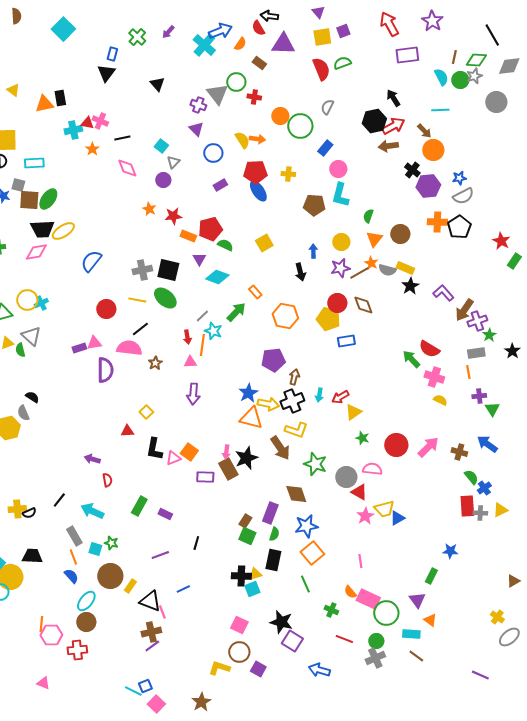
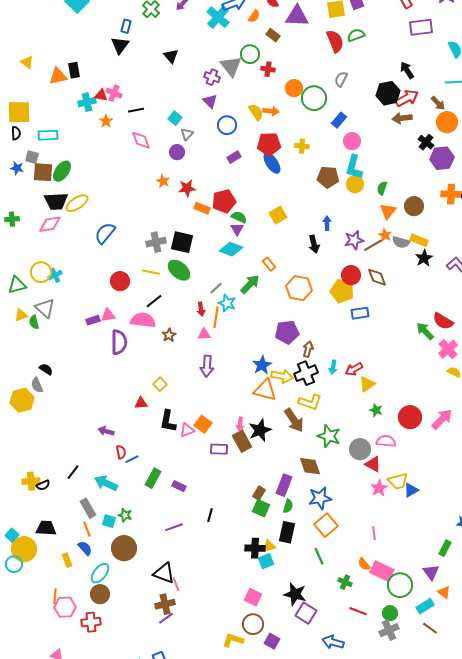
yellow circle: (341, 242) -> (355, 184), moved
purple triangle: (199, 259) -> (237, 229), moved
pink cross: (434, 377) -> (448, 349), turned 30
yellow rectangle: (130, 586) -> (67, 560), moved, turned -56
blue line: (183, 589) -> (132, 459), moved
cyan rectangle: (411, 634) -> (425, 606), turned -36

